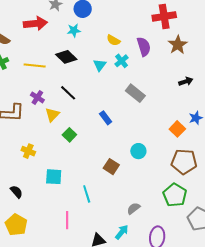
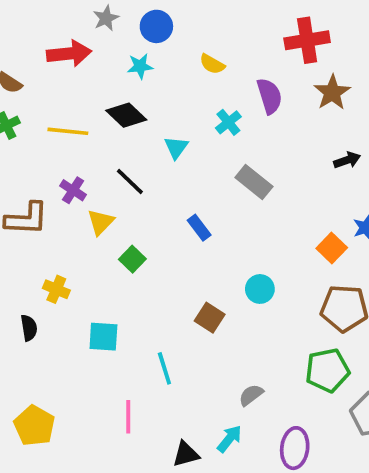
yellow semicircle: (113, 40) -> (212, 64), moved
cyan triangle: (100, 65) -> (176, 147), moved
black semicircle: (16, 192) -> (29, 328), moved, turned 32
green pentagon: (175, 195) -> (327, 370), turned 30

